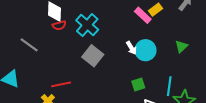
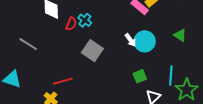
red semicircle: (59, 25) -> (71, 24), moved, turned -48
cyan cross: (87, 25) -> (85, 20), size x0.6
green triangle: (181, 46) -> (180, 35), turned -40

